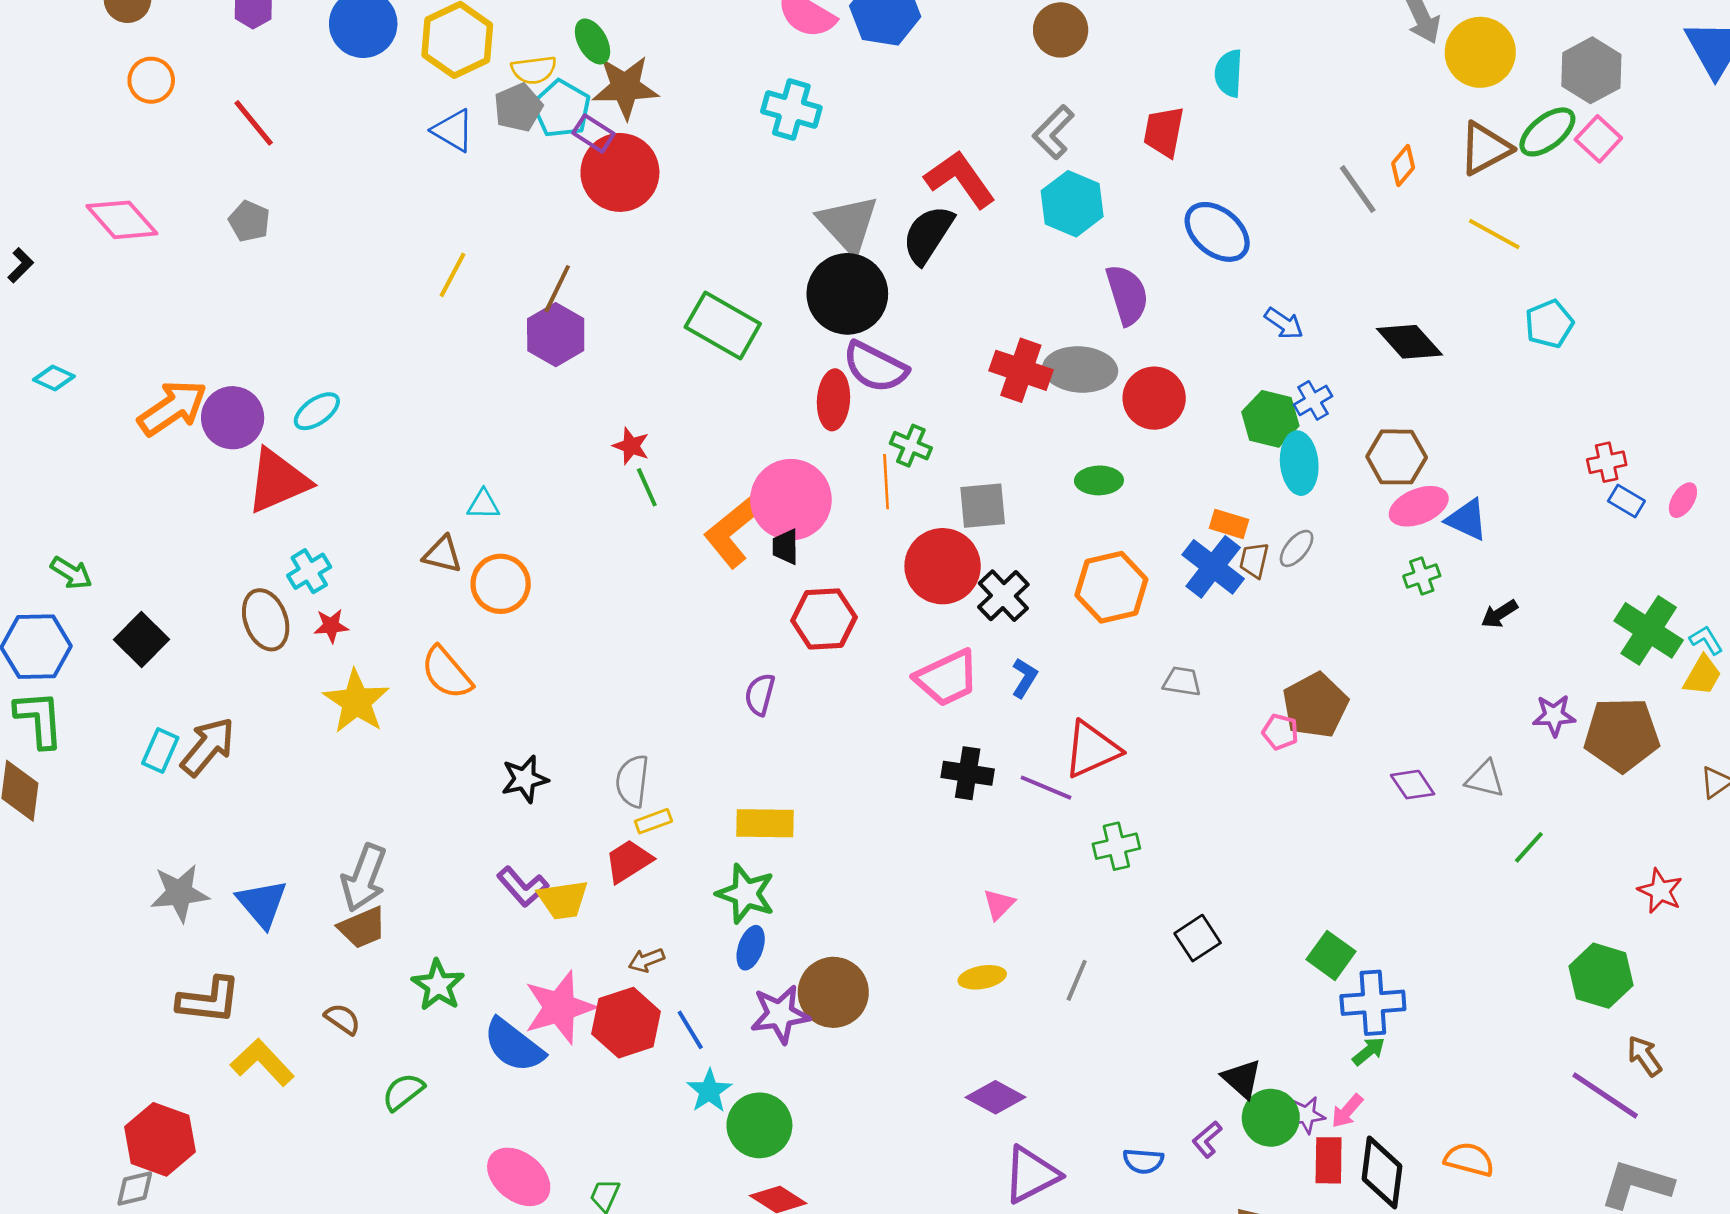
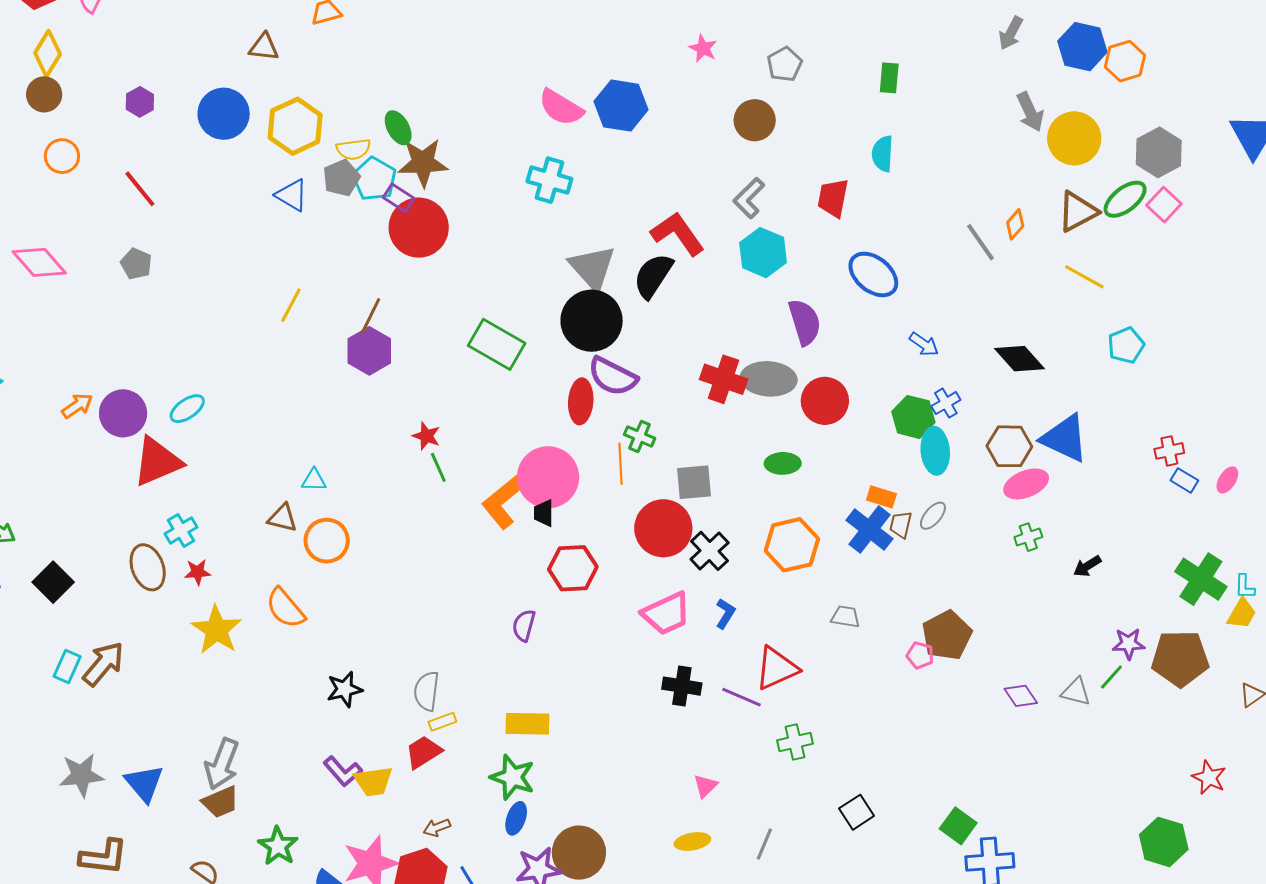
orange arrow: (172, 408) -> (77, 406), size x0.6
blue triangle: (1467, 520) -> (1065, 438), moved, size x1.5
cyan L-shape: (1706, 640) -> (1245, 587), turned -148
green line: (1529, 847) -> (1111, 677), moved

